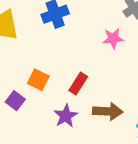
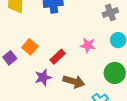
pink star: (113, 38) -> (88, 45), moved

